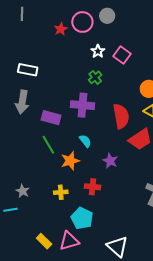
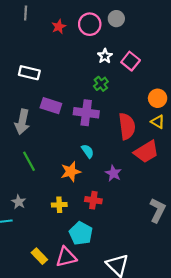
red star: (61, 29) -> (59, 27), moved
gray arrow: (22, 102) -> (22, 122), moved
purple rectangle: (51, 118) -> (51, 106), moved
green line: (48, 145) -> (29, 161), moved

